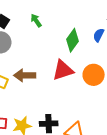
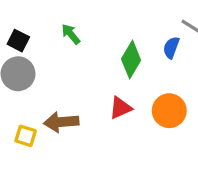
red triangle: (63, 70) -> (120, 108), size x0.7

